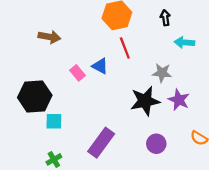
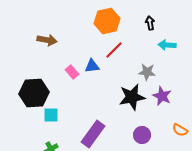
red line: (125, 48) -> (114, 50), turned 66
blue triangle: (100, 66) -> (92, 66), turned -35

